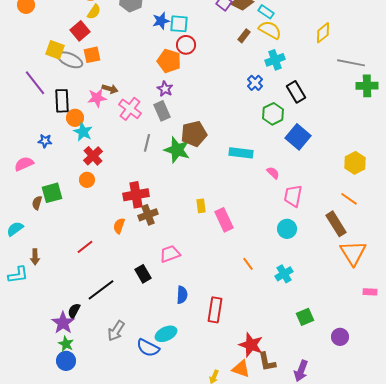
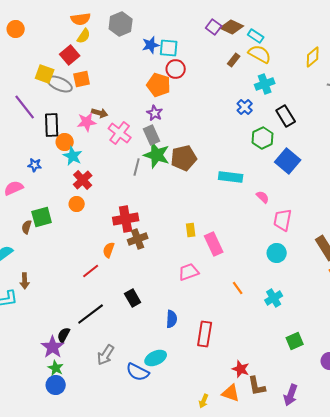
green star: (177, 150) -> (157, 155), moved
red line: (85, 247) -> (91, 271), moved
pink trapezoid: (170, 254) -> (189, 272), moved
red star: (251, 345) -> (241, 369), size x0.7

